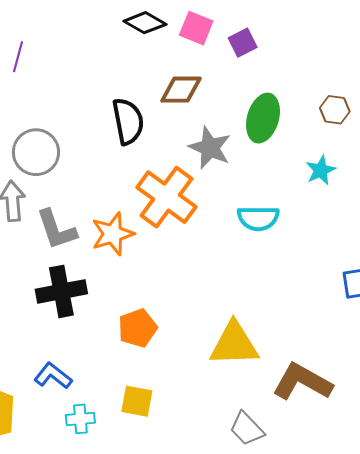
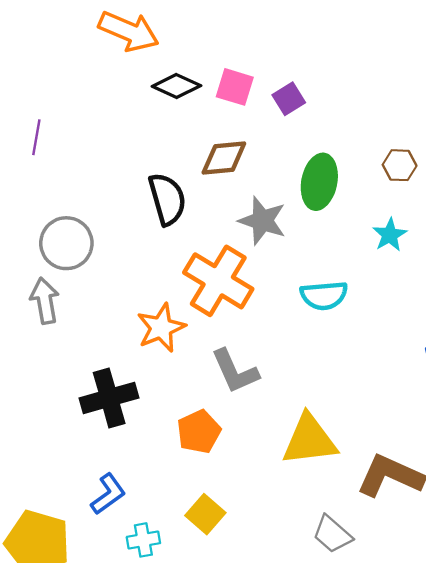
gray L-shape: (56, 230) -> (235, 371), moved
blue L-shape: (53, 376) -> (108, 494), turned 111
yellow square: (137, 401) -> (205, 514), turned 36

